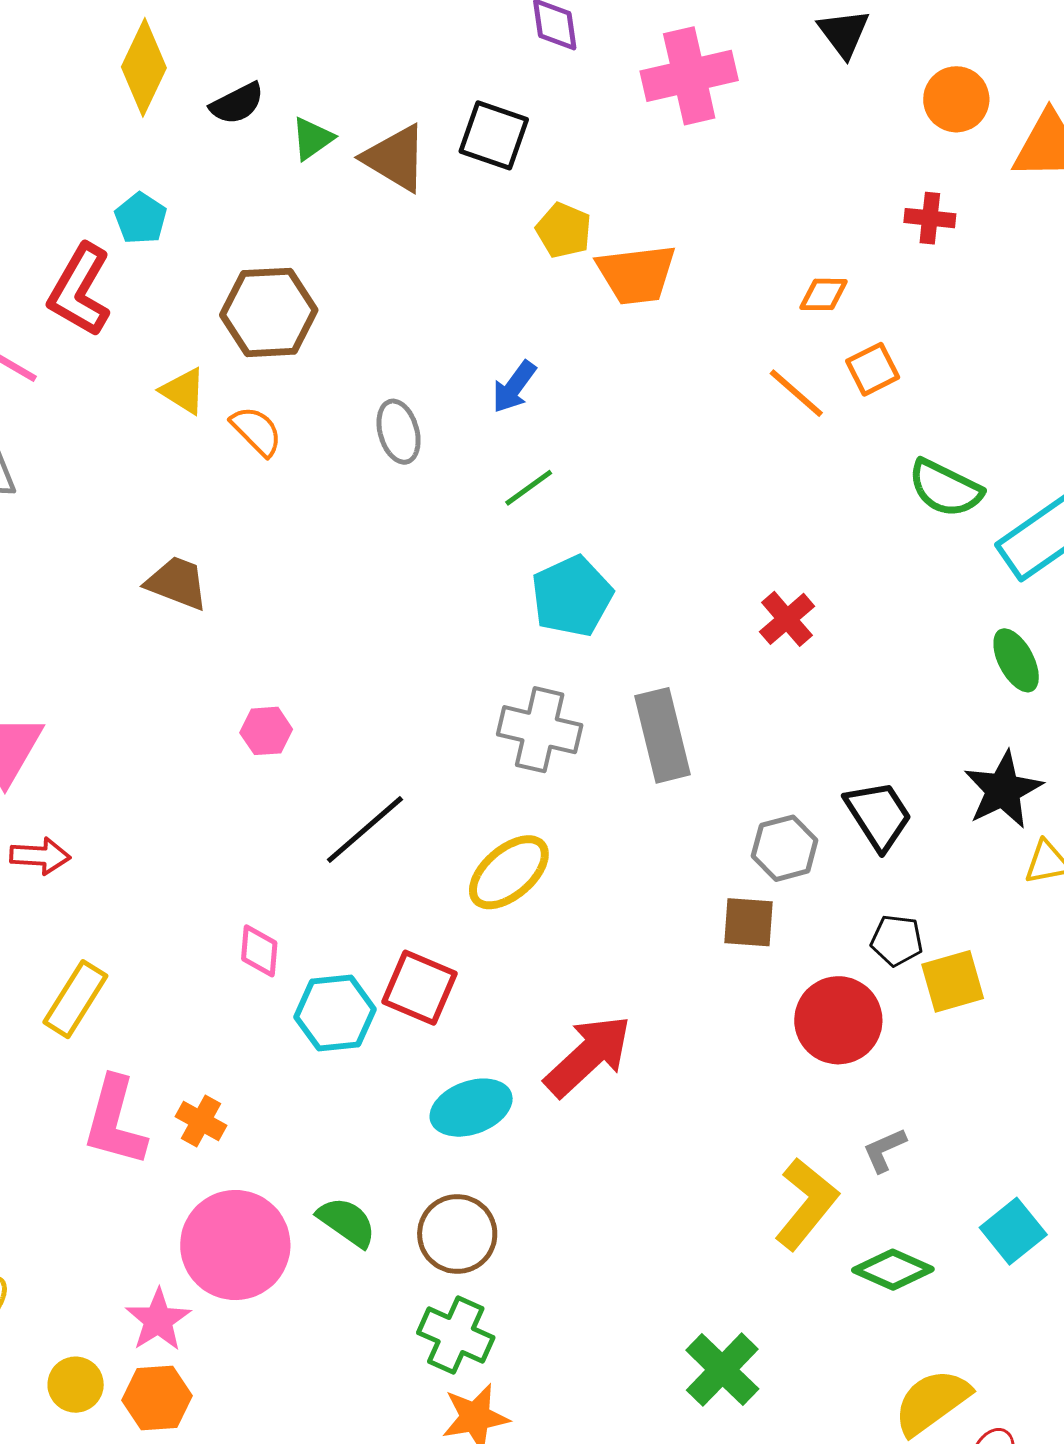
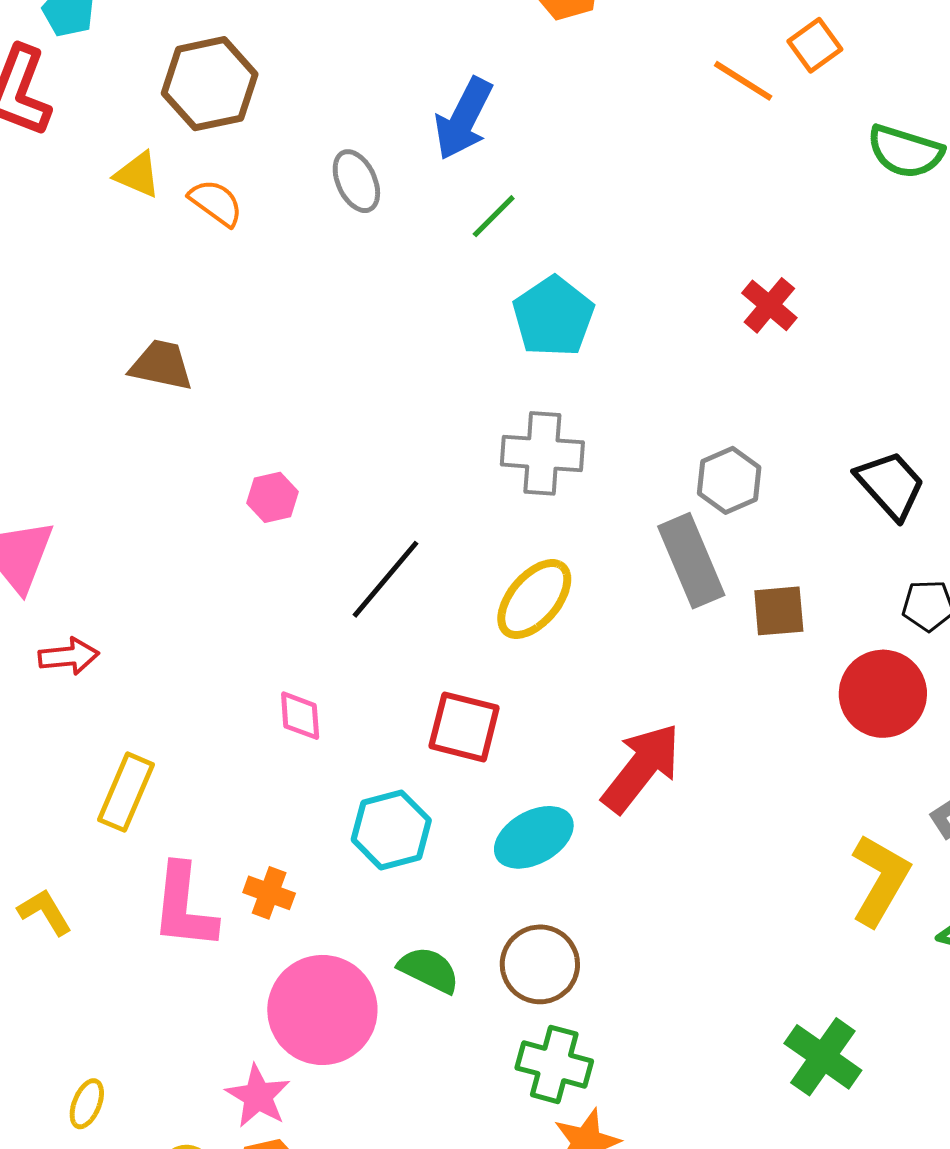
blue arrow: (514, 387) -> (464, 119), size x1.5
gray rectangle: (662, 735) -> (691, 561), moved
gray hexagon: (785, 848) -> (729, 480), moved
cyan hexagon: (335, 1013) -> (391, 830), moved

